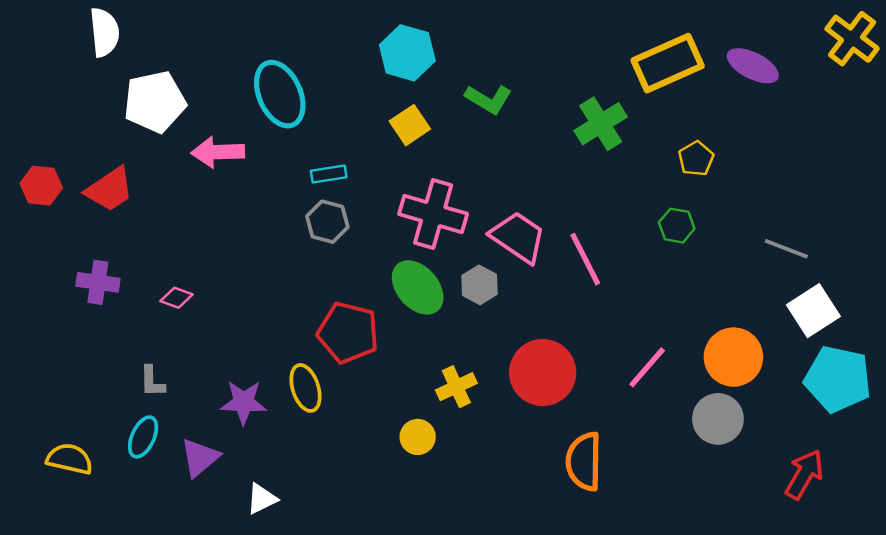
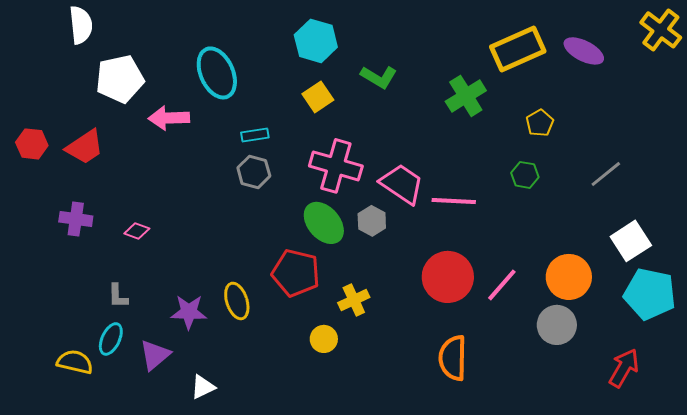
gray line: (786, 249) -> (606, 174), moved, turned -60
pink line: (585, 259) -> (454, 201), turned -60
red pentagon: (348, 333) -> (296, 273), moved
red circle: (543, 373) -> (448, 277), moved
yellow semicircle: (70, 459) -> (75, 362), moved

